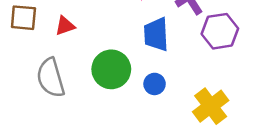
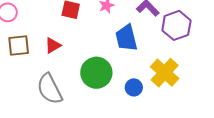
blue circle: (155, 84) -> (134, 87), moved
yellow cross: (211, 106) -> (165, 73), moved

